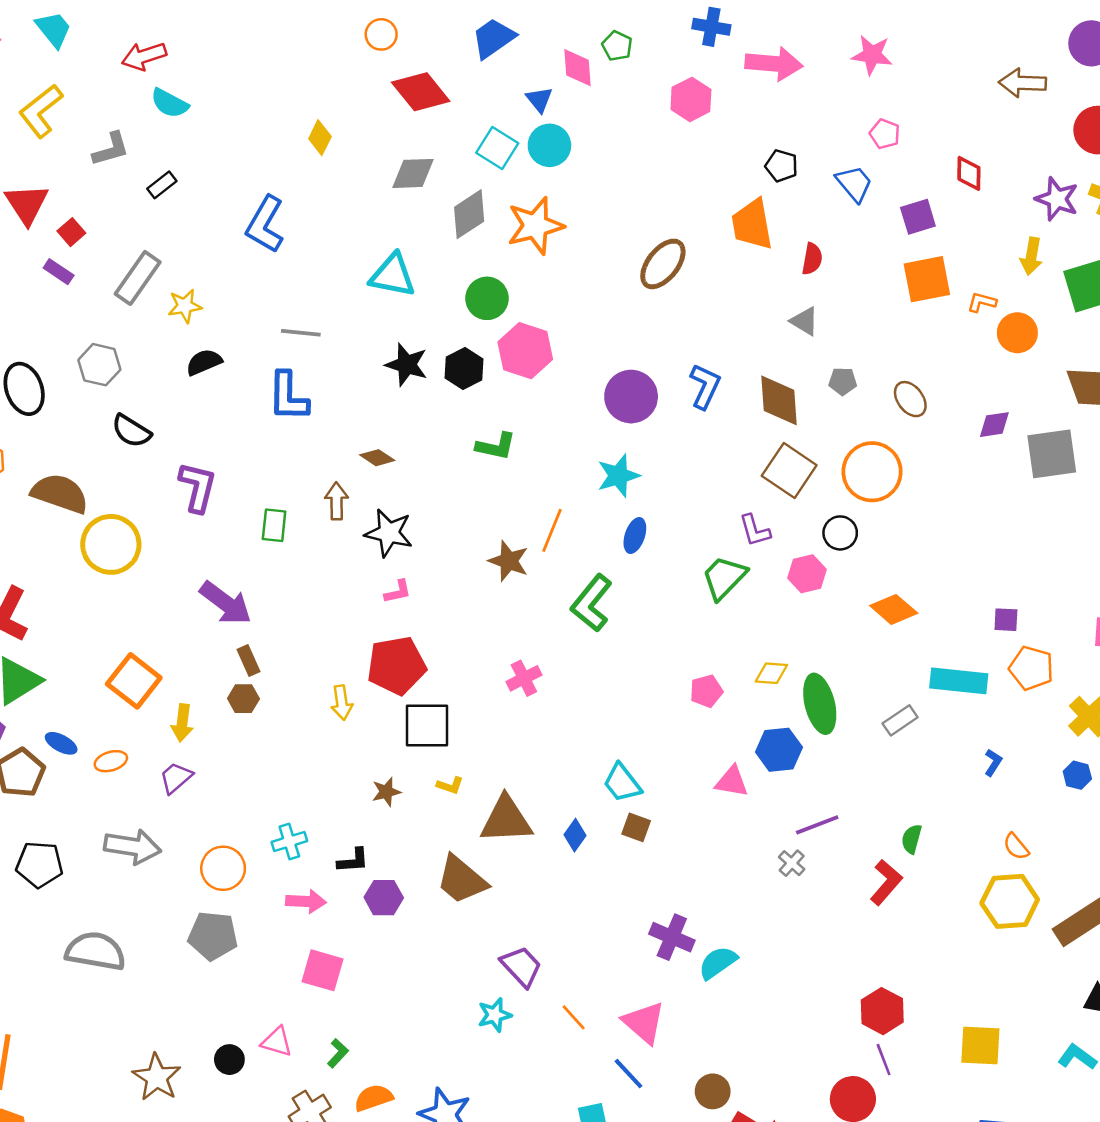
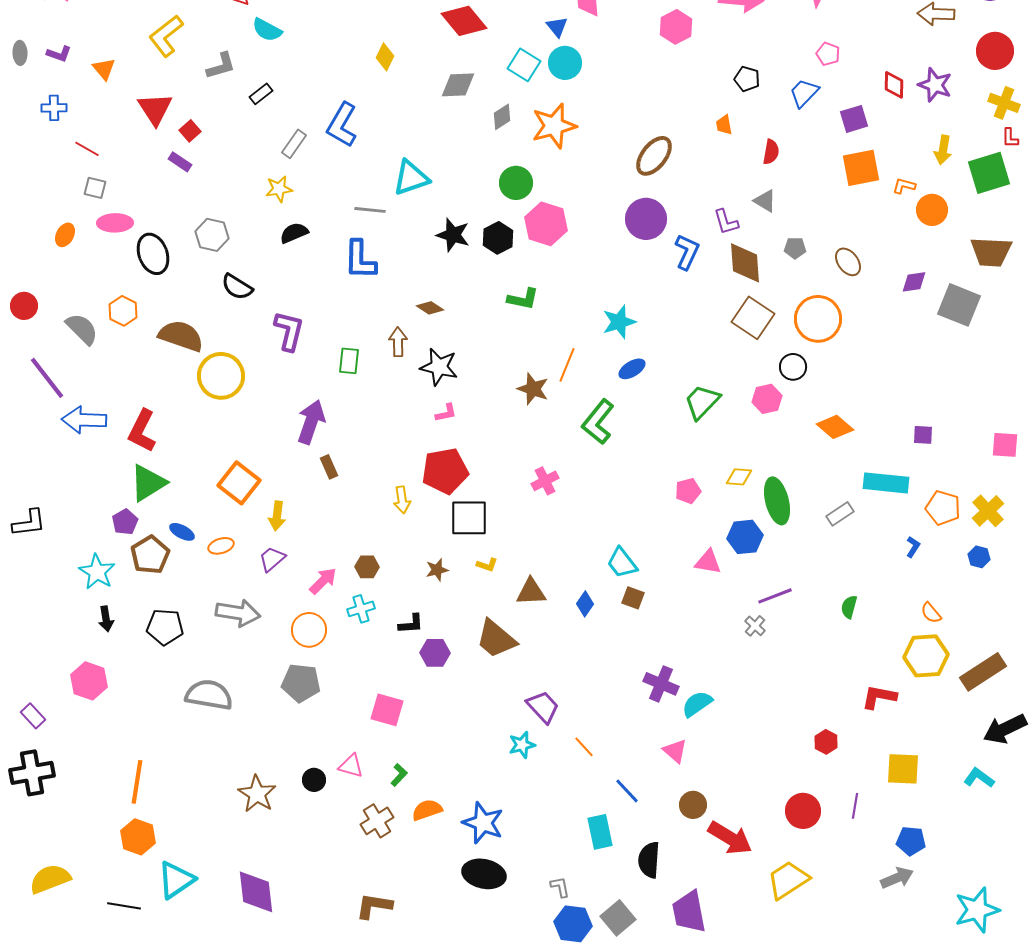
blue trapezoid: (854, 184) -> (804, 93), turned -96
purple star: (1057, 199) -> (935, 85), moved
gray diamond: (469, 214) -> (502, 117), size x0.7
orange trapezoid: (752, 224) -> (724, 125), size x0.5
cyan triangle: (393, 275) -> (411, 178), moved, turned -30
gray rectangle: (138, 278) -> (294, 144), moved, size x0.7
purple circle: (631, 397) -> (646, 219), moved
gray square: (1052, 454) -> (959, 305), turned 30
purple L-shape: (755, 530) -> (726, 222), moved
blue ellipse: (635, 536) -> (632, 369), turned 40
purple arrow: (226, 603) -> (311, 422), turned -108
orange pentagon: (1031, 668) -> (943, 508), moved
brown hexagon: (243, 699) -> (367, 567), moved
brown triangle: (506, 820) -> (531, 592), size x0.7
red L-shape: (886, 882) -> (879, 697), moved, turned -120
pink arrow: (306, 901) -> (323, 581), moved, turned -48
red hexagon: (882, 1011) -> (826, 742), size x0.7
pink triangle: (644, 1023) -> (675, 751), moved, size x0.7
purple line: (884, 1060) -> (855, 806), moved, turned 30

